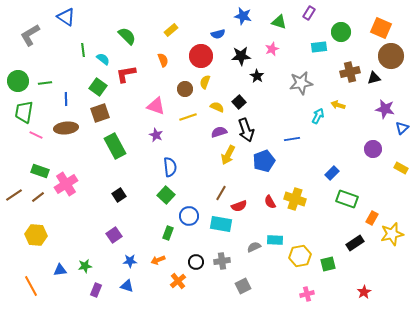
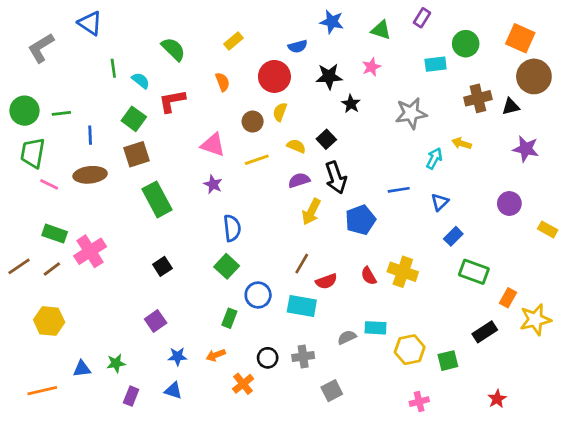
blue triangle: (402, 128) -> (440, 202), moved
orange line: (31, 286) -> (42, 391), turned -75

